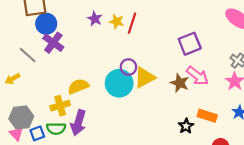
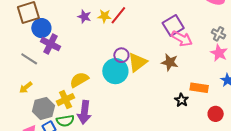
red line: (132, 23) -> (118, 15), turned 30
pink arrow: (197, 76) -> (182, 39), moved
yellow arrow: (13, 79) -> (26, 87), moved
gray hexagon: (21, 118) -> (44, 108), moved

